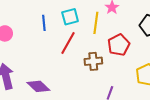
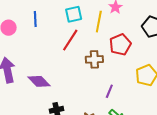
blue line: (44, 23) -> (35, 19), moved

